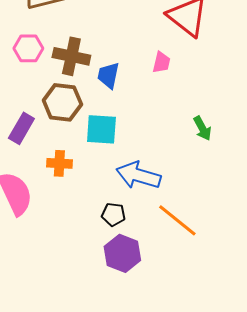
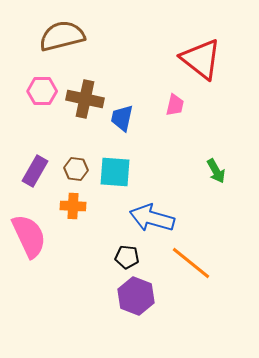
brown hexagon: (62, 102) -> (76, 169), moved, size x0.6

